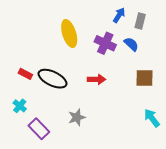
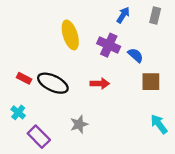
gray rectangle: (140, 21) -> (155, 16), moved
blue semicircle: (131, 44) -> (136, 55), moved

